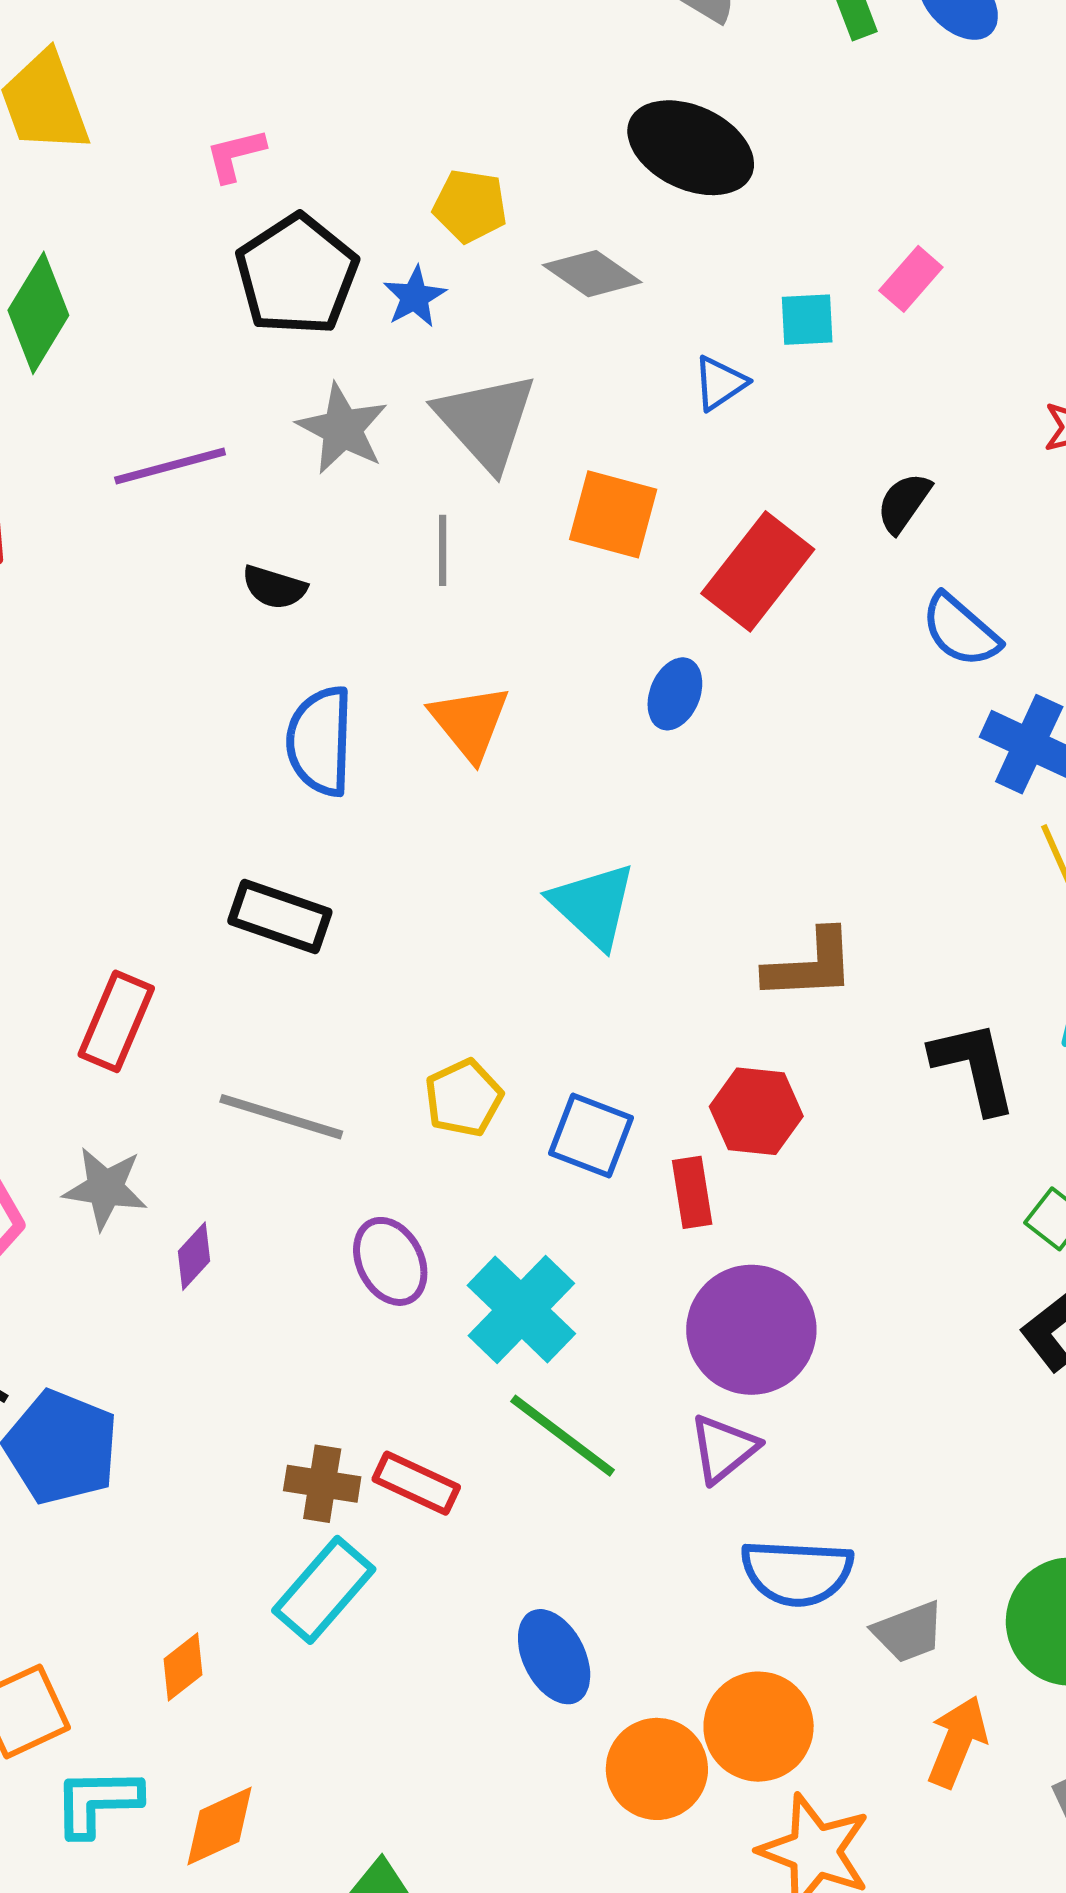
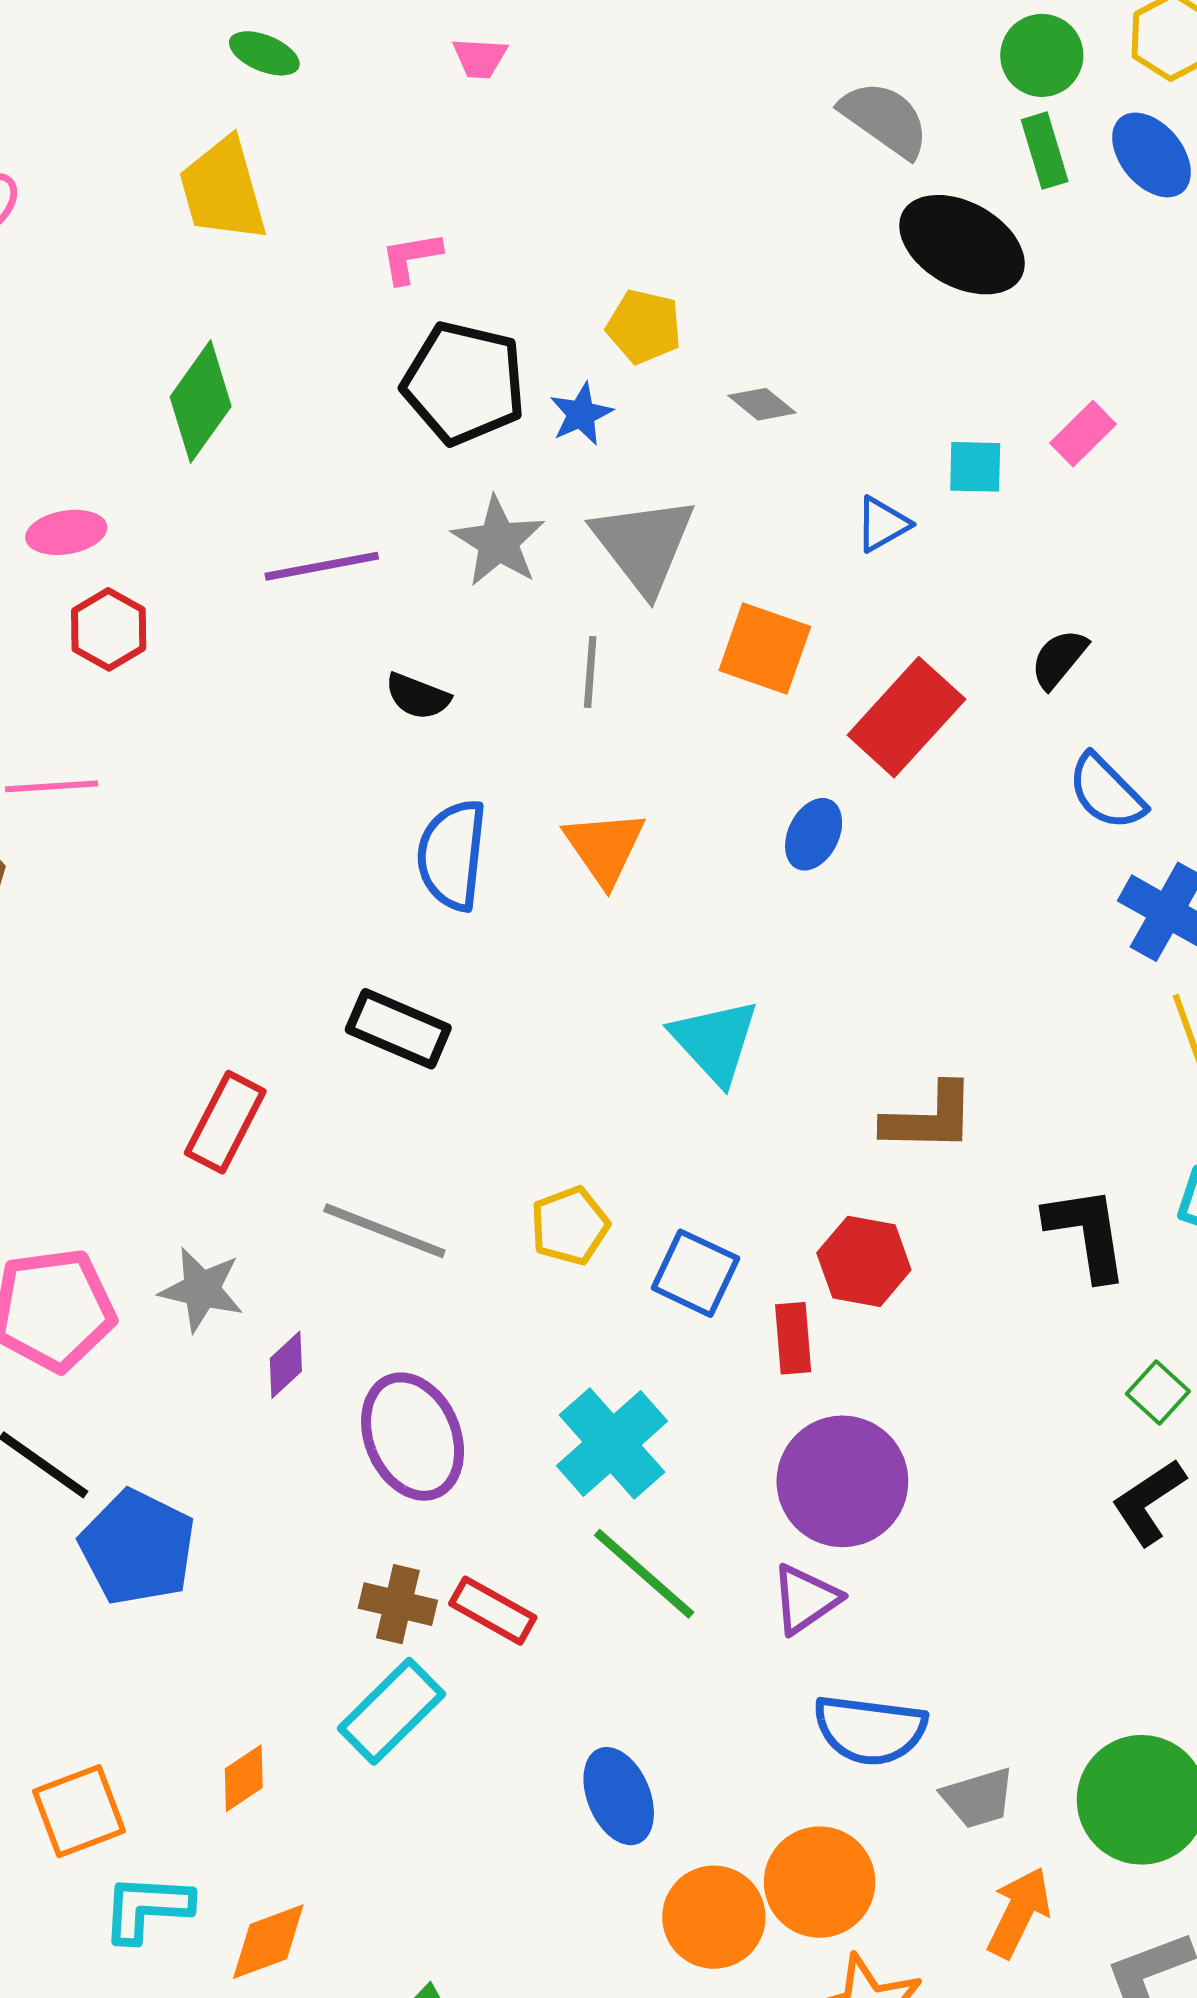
black ellipse: (691, 148) -> (962, 245), moved
gray diamond: (592, 274) -> (762, 404), size x0.7
black pentagon: (297, 275) -> (464, 383), turned -30
purple ellipse: (390, 1261) -> (413, 1437), moved, size x1.4

